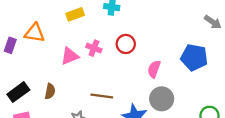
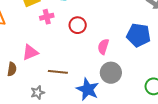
pink cross: (94, 48) -> (47, 17), moved, turned -32
pink triangle: (70, 56) -> (30, 52), moved

